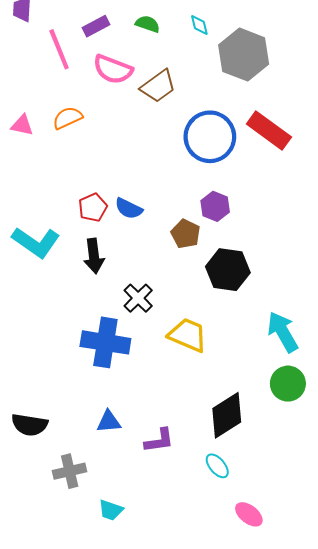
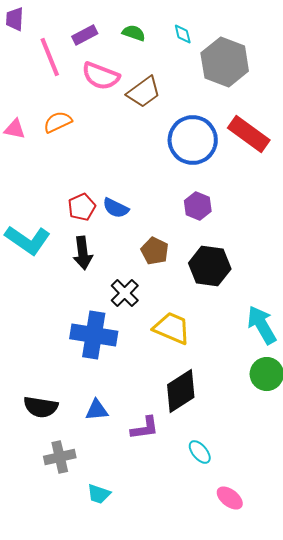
brown pentagon: (186, 234) -> (155, 251), moved
black diamond: (227, 415) -> (181, 391), moved
black semicircle: (30, 425) -> (41, 407), moved

